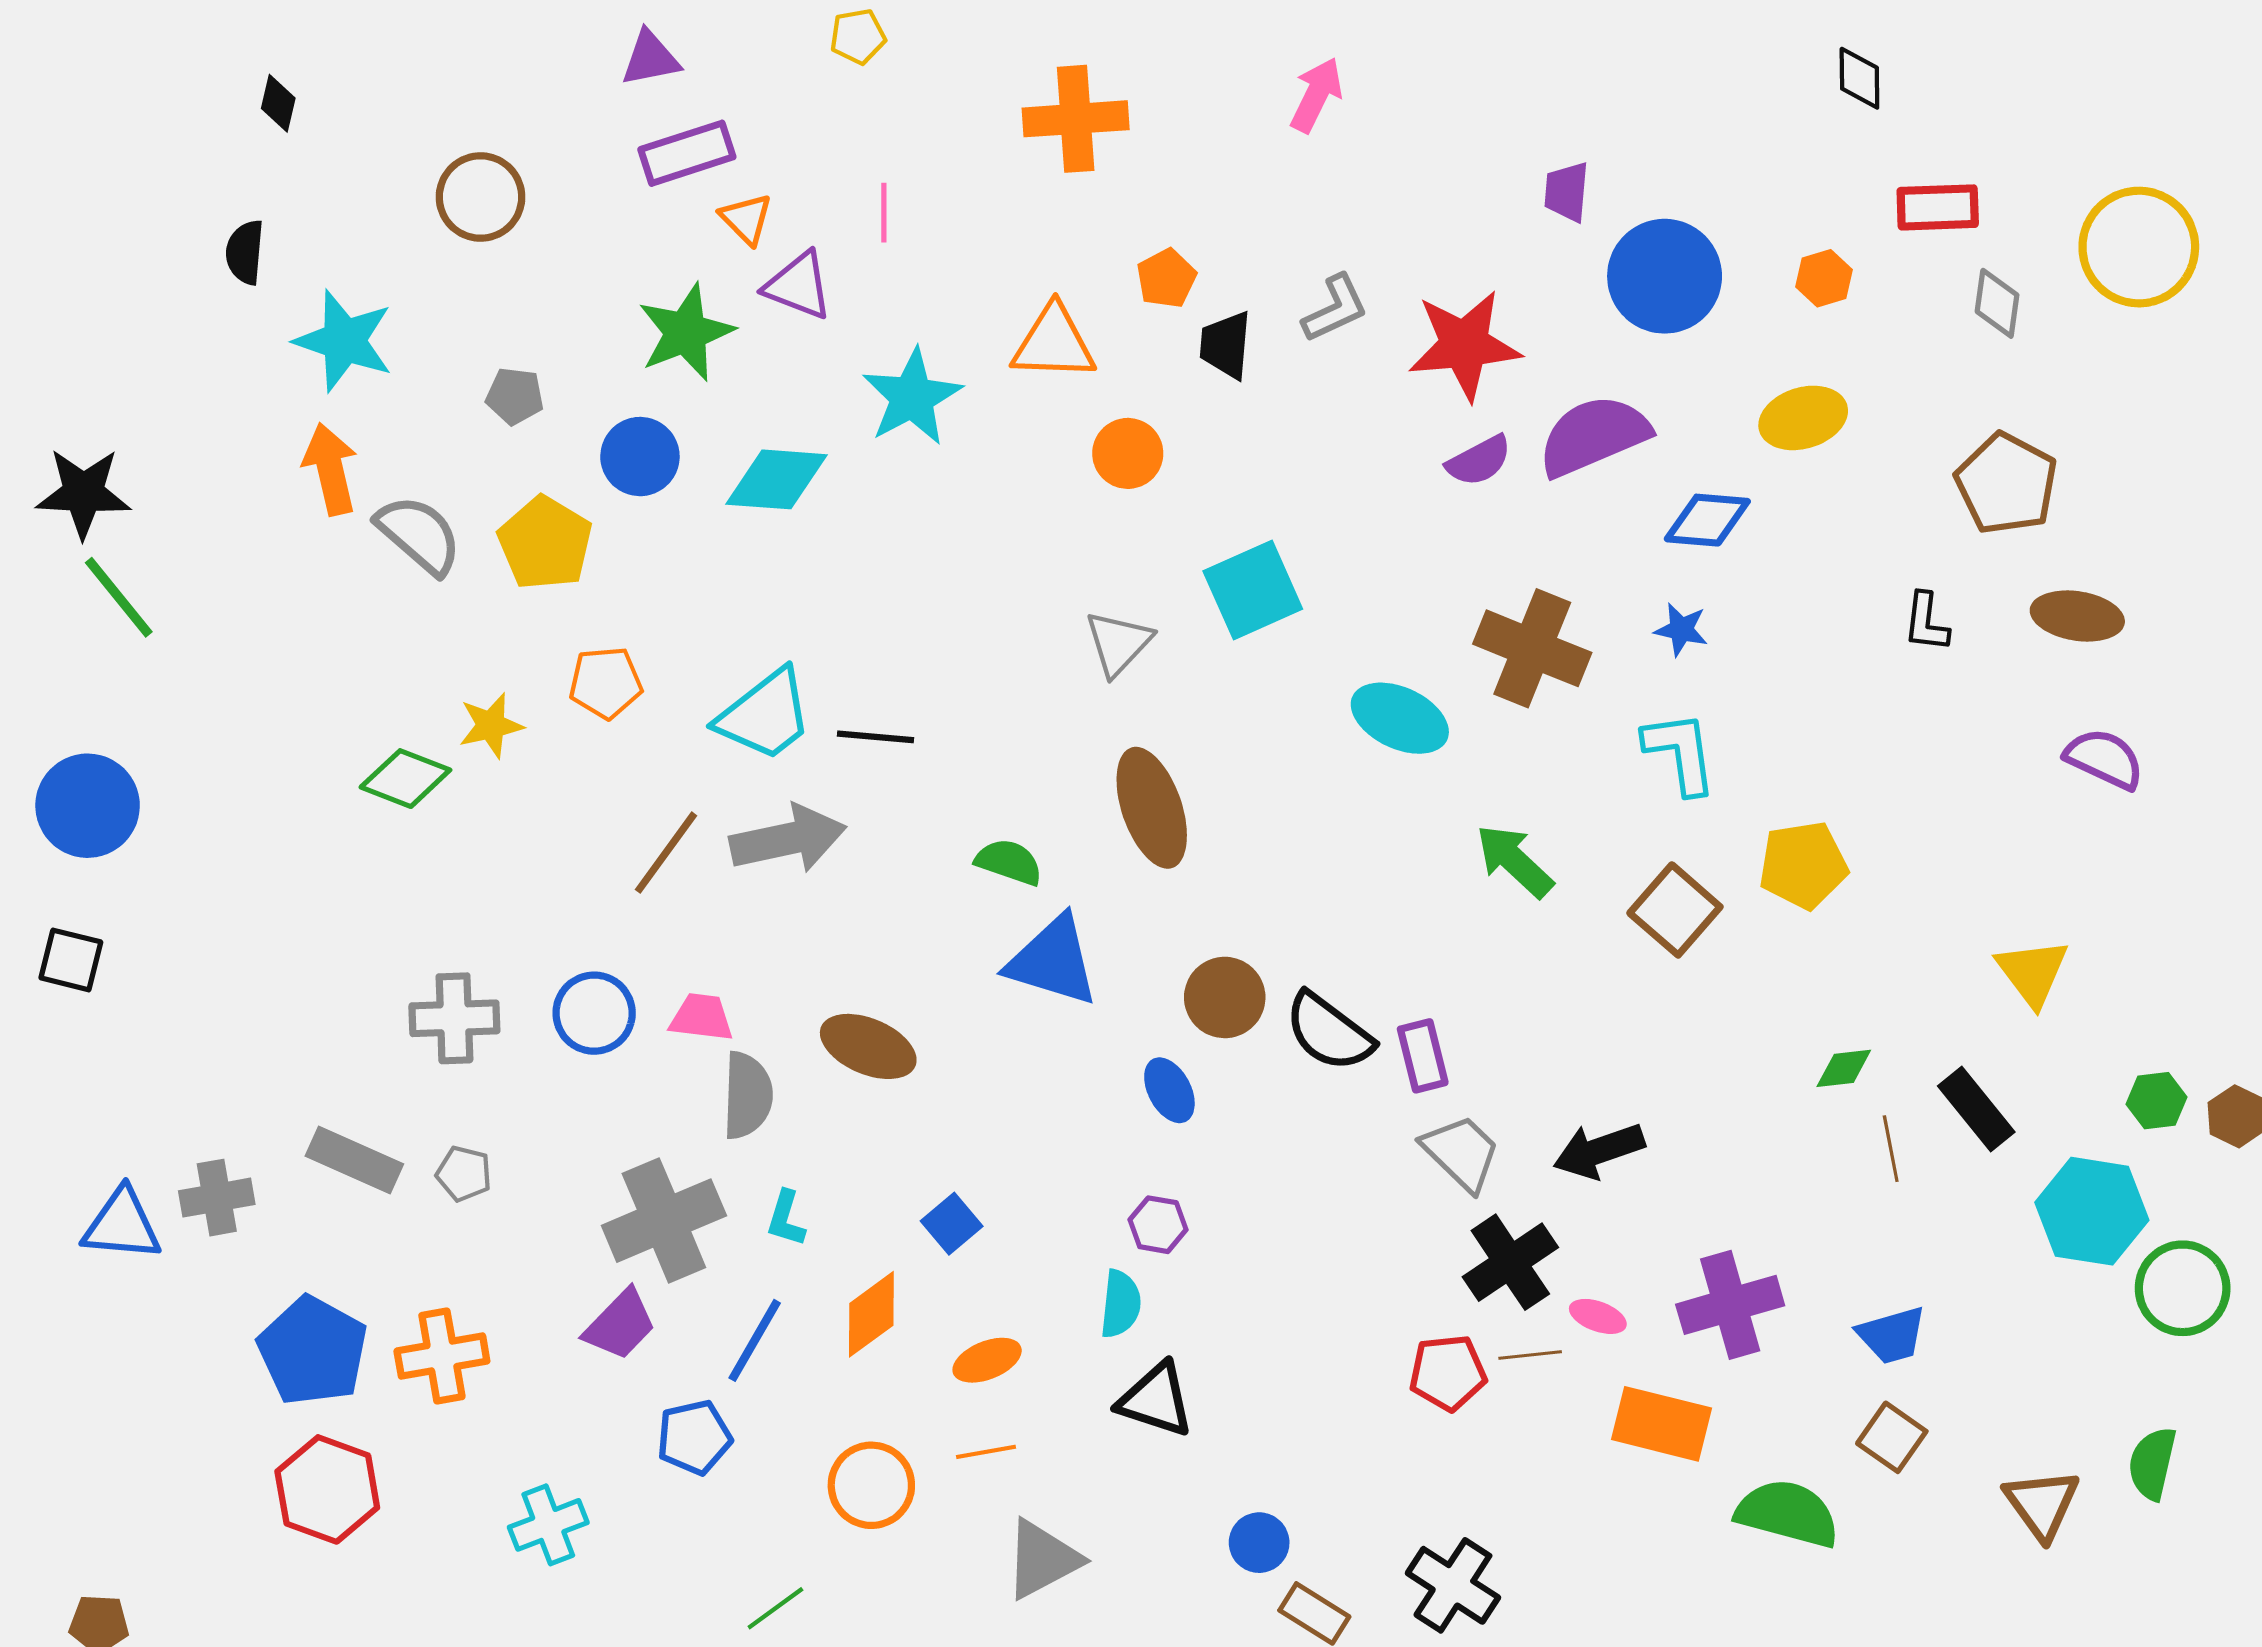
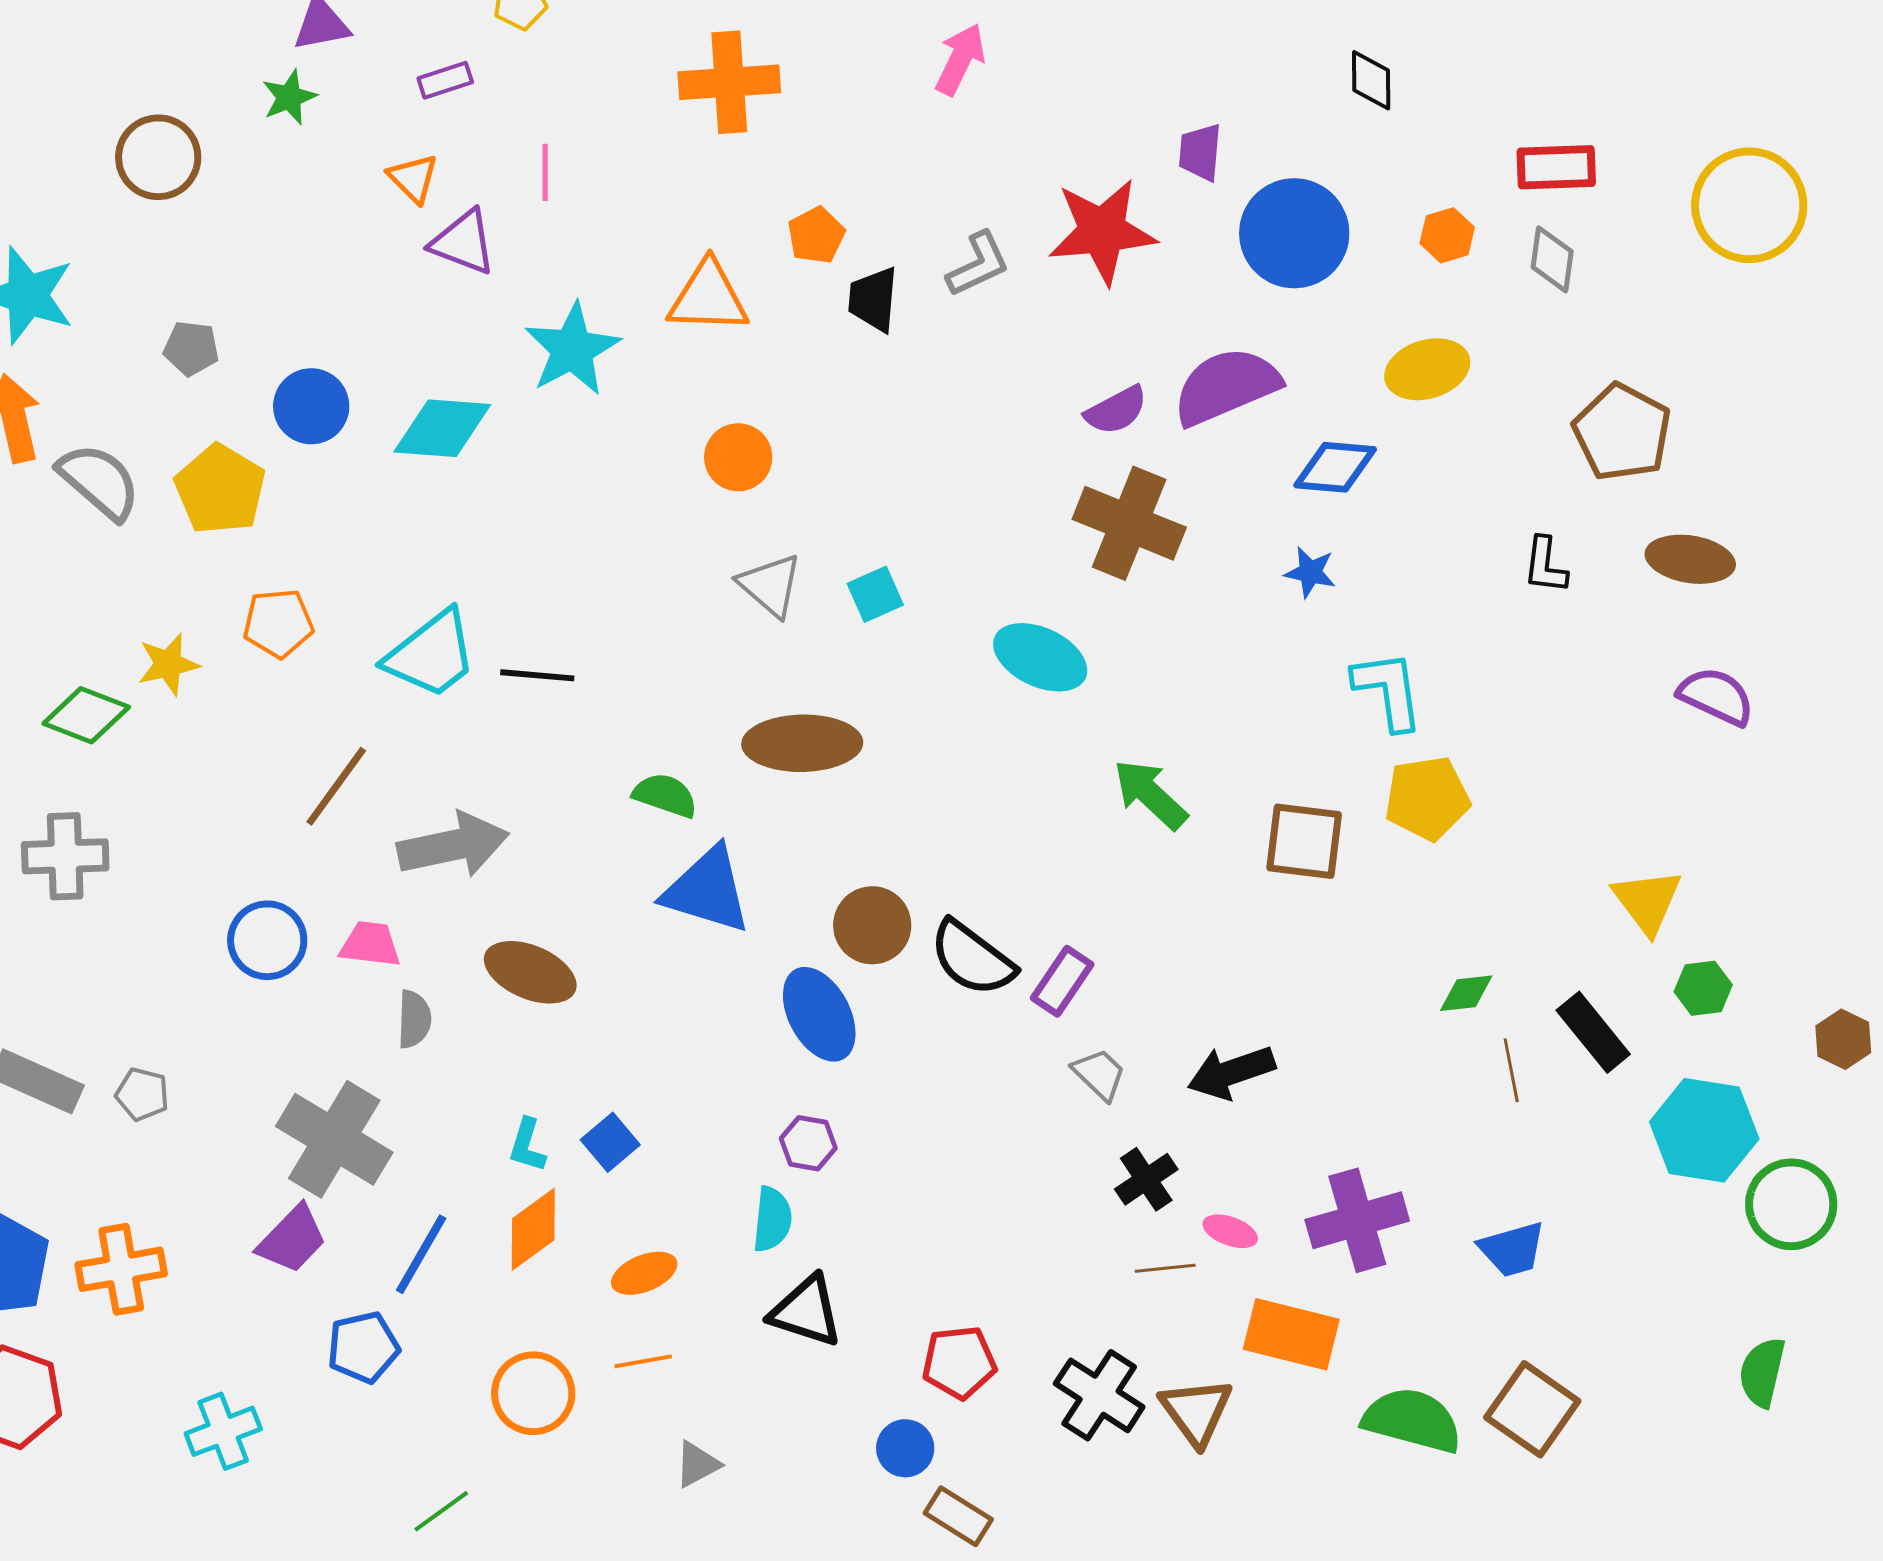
black diamond: (1859, 78) -> (1371, 80), moved
purple rectangle: (687, 153) -> (445, 80), moved, size x0.6
gray diamond: (1997, 303) -> (1552, 259), moved
green star: (686, 332) -> (289, 97), moved, size x0.6
red star: (1464, 345) -> (1102, 231), moved
orange circle: (1128, 453) -> (738, 457), moved
cyan square: (1253, 590) -> (875, 594), moved, size x0.6
gray triangle: (1118, 643) -> (770, 585), turned -32
brown cross: (1532, 648) -> (1129, 523), moved
cyan L-shape: (1680, 753) -> (1388, 690), moved
brown ellipse: (1152, 808) -> (802, 743), turned -72
gray arrow: (788, 839) -> (453, 845), moved
brown square: (1675, 910) -> (1304, 841), turned -34
gray cross: (454, 1018) -> (65, 856), moved
purple rectangle: (1423, 1056) -> (1062, 981), turned 48
blue ellipse: (1169, 1090) -> (819, 1014), size x1.5
gray semicircle: (747, 1095) -> (414, 1019), size x0.7
green hexagon: (2157, 1101) -> (1703, 988), moved
gray trapezoid: (1461, 1153) -> (1099, 1074), size x0.7
cyan L-shape: (786, 1218) -> (527, 1145), moved
gray cross: (664, 1221) -> (334, 1139), turned -36
black cross: (1510, 1262) -> (1146, 1179), size x0.7
red pentagon: (1448, 1373) -> (959, 1362), moved
brown square: (1892, 1437) -> (1532, 1409), moved, size x1.4
brown triangle: (2042, 1504) -> (1196, 1411), moved
gray triangle: (1042, 1559) -> (697, 1464), size x0.6
black cross: (1453, 1585) -> (1099, 1395), moved

